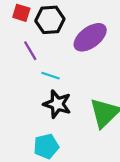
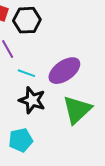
purple ellipse: (90, 37) -> (64, 71), moved

